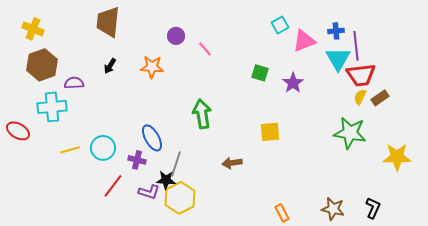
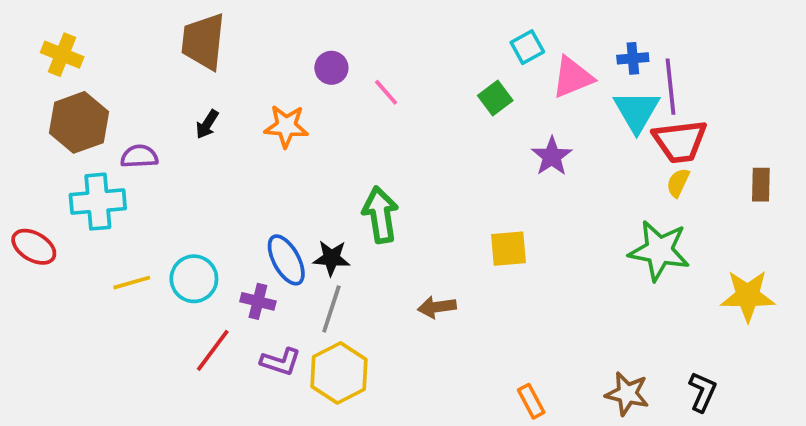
green square: (260, 73) -> (495, 98), moved, turned 36
brown rectangle: (380, 98) -> (761, 185), moved, turned -54
black star: (166, 180) -> (331, 258), moved

